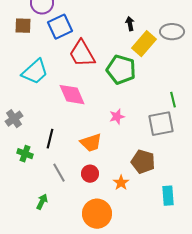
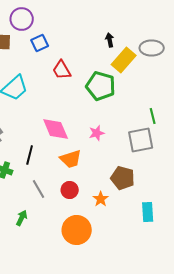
blue square: (60, 27) -> (40, 43), size x0.7
red trapezoid: (82, 54) -> (62, 70), size x0.7
pink diamond: (72, 95) -> (56, 129), moved

